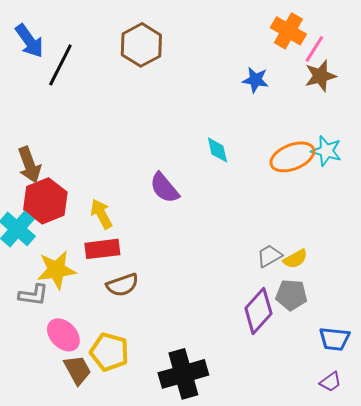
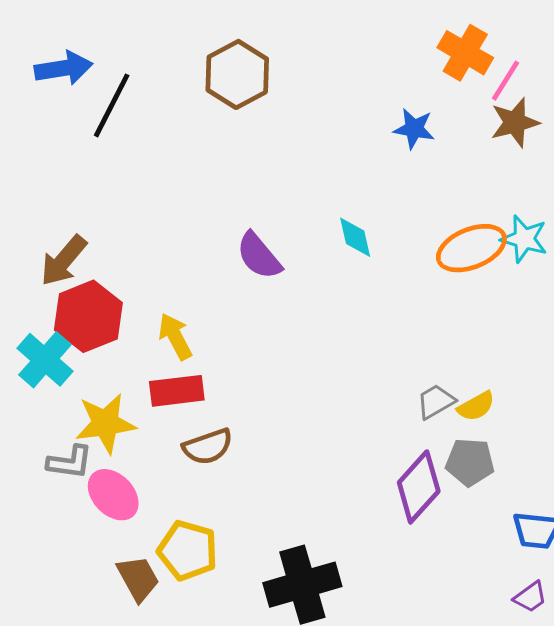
blue arrow: (29, 41) -> (64, 68), turned -63
brown arrow: (29, 165) -> (64, 261), turned 60
purple semicircle: (164, 188) -> (259, 256), moved
pink ellipse: (63, 335) -> (113, 495), moved

